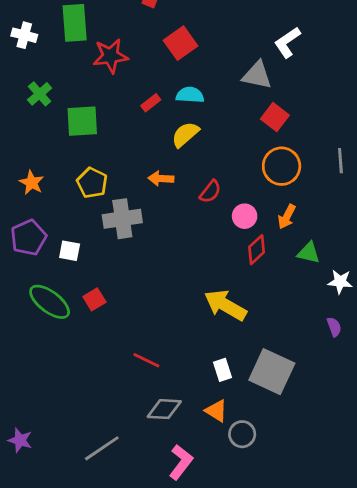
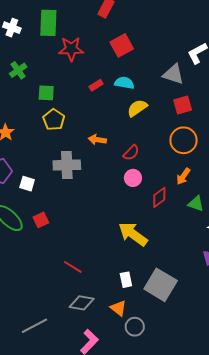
red square: (275, 117) -> (183, 105), turned 30
green square: (82, 121) -> (46, 93), size x0.7
yellow semicircle: (185, 134) -> (137, 108), moved
yellow pentagon: (92, 183) -> (54, 120), moved
pink circle: (245, 216) -> (133, 178), moved

